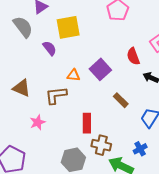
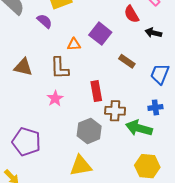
brown L-shape: (56, 95) -> (60, 68), turned -75
pink star: (38, 122) -> (55, 99), moved
blue cross: (140, 149) -> (155, 107), turned 32

